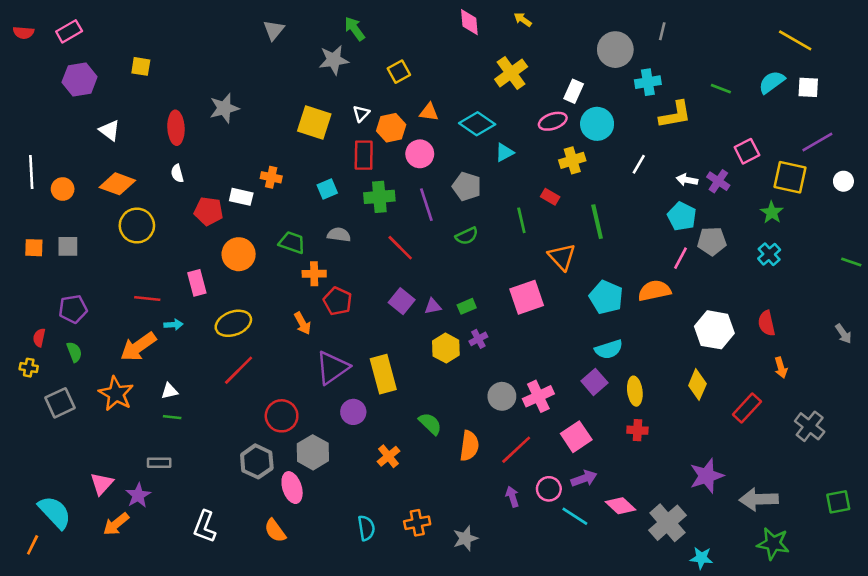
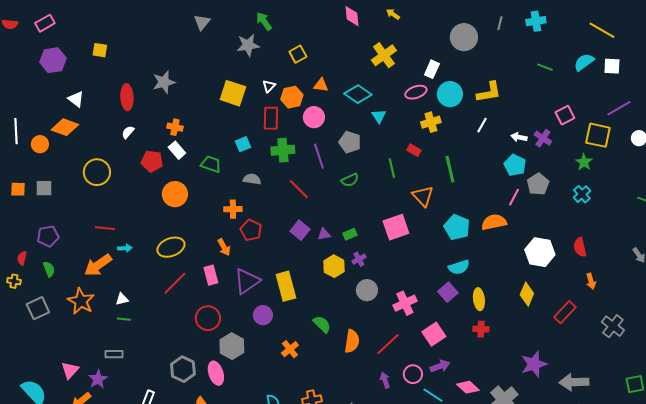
cyan cross: (648, 82) -> (536, 21), moved
yellow L-shape: (675, 115) -> (489, 92), moved
cyan triangle: (504, 153) -> (379, 116), turned -35
white semicircle: (177, 173) -> (128, 132), turned 56
orange cross: (271, 177) -> (175, 127), moved
orange diamond: (117, 184) -> (65, 127), moved
white rectangle: (241, 197) -> (177, 150), turned 36
gray pentagon: (712, 241) -> (538, 184), turned -30
green trapezoid: (292, 242) -> (211, 164), moved
pink rectangle: (197, 283) -> (211, 275), moved
gray circle: (502, 396) -> (367, 290), moved
gray hexagon: (257, 461) -> (183, 369), moved

